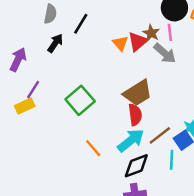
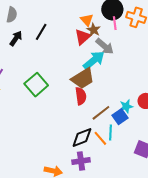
black line: (81, 24) -> (41, 32), moved
pink line: (170, 32) -> (115, 23), moved
orange triangle: (120, 43) -> (87, 20), moved
cyan arrow: (131, 140) -> (94, 60), moved
orange line: (93, 148) -> (100, 138), moved

